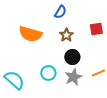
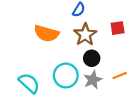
brown star: (66, 35) -> (85, 35), size x1.5
cyan circle: (48, 73) -> (66, 76), size x1.5

